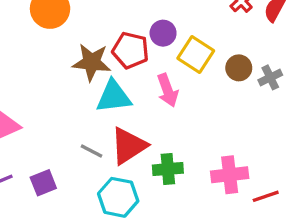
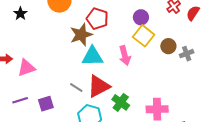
purple circle: (163, 33) -> (141, 17), moved
red pentagon: (131, 50) -> (97, 19), moved
brown star: (92, 62) -> (81, 35), turned -30
green cross: (168, 169) -> (121, 102), turned 36

